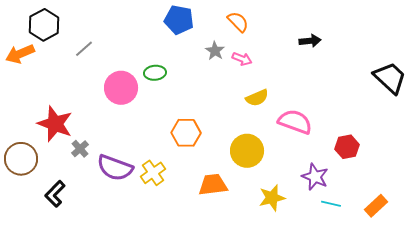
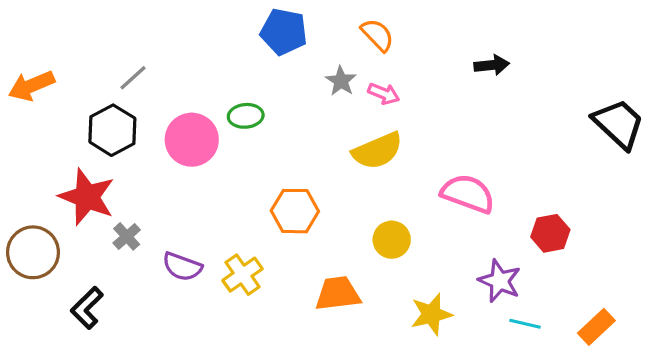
black hexagon: (44, 25) -> (112, 130), moved
yellow semicircle: (257, 98) -> (377, 151), moved, size x1.4
yellow circle: (247, 151) -> (392, 240), size x0.7
purple semicircle: (115, 168) -> (182, 267), size x0.7

